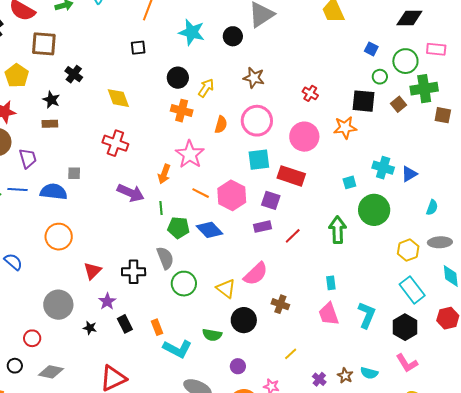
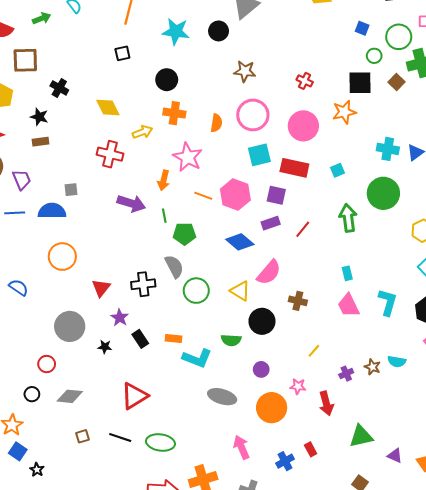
yellow arrow: (206, 88) -> (142, 132), moved, turned 42
cyan square: (349, 182) -> (338, 170), moved
blue diamond: (210, 230) -> (240, 242), moved
orange rectangle: (157, 327) -> (174, 338), turned -56
purple cross: (319, 379) -> (346, 374), turned 32

